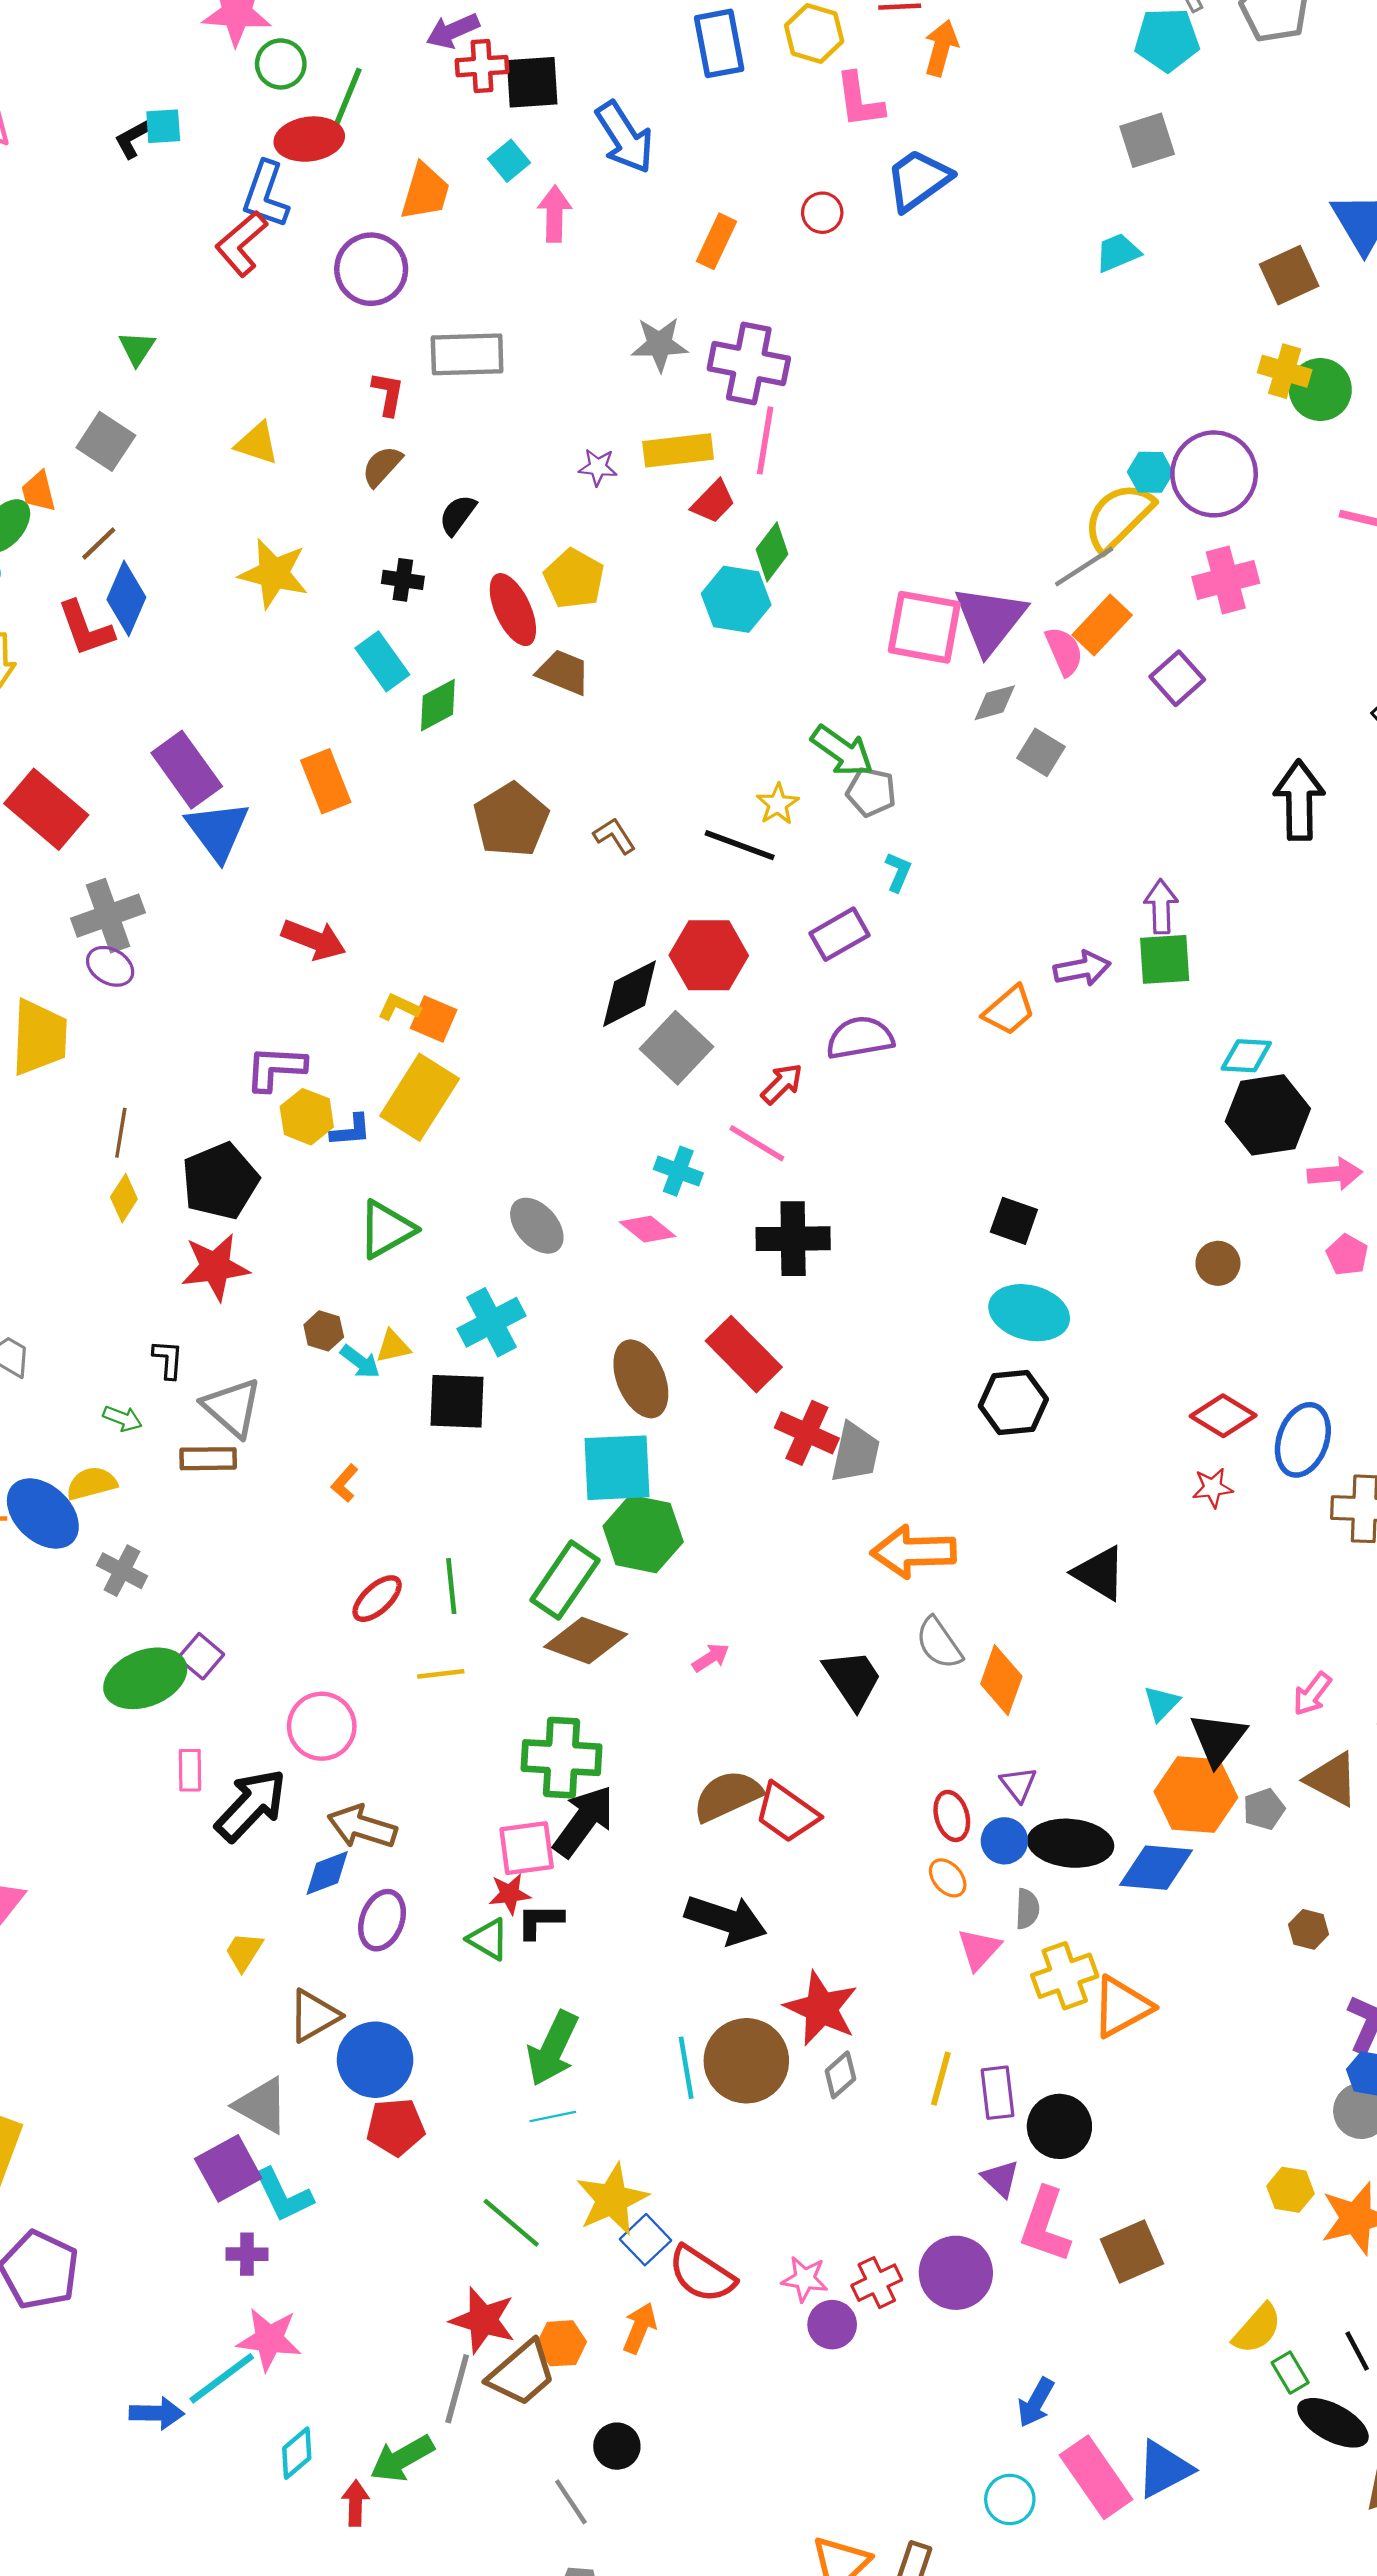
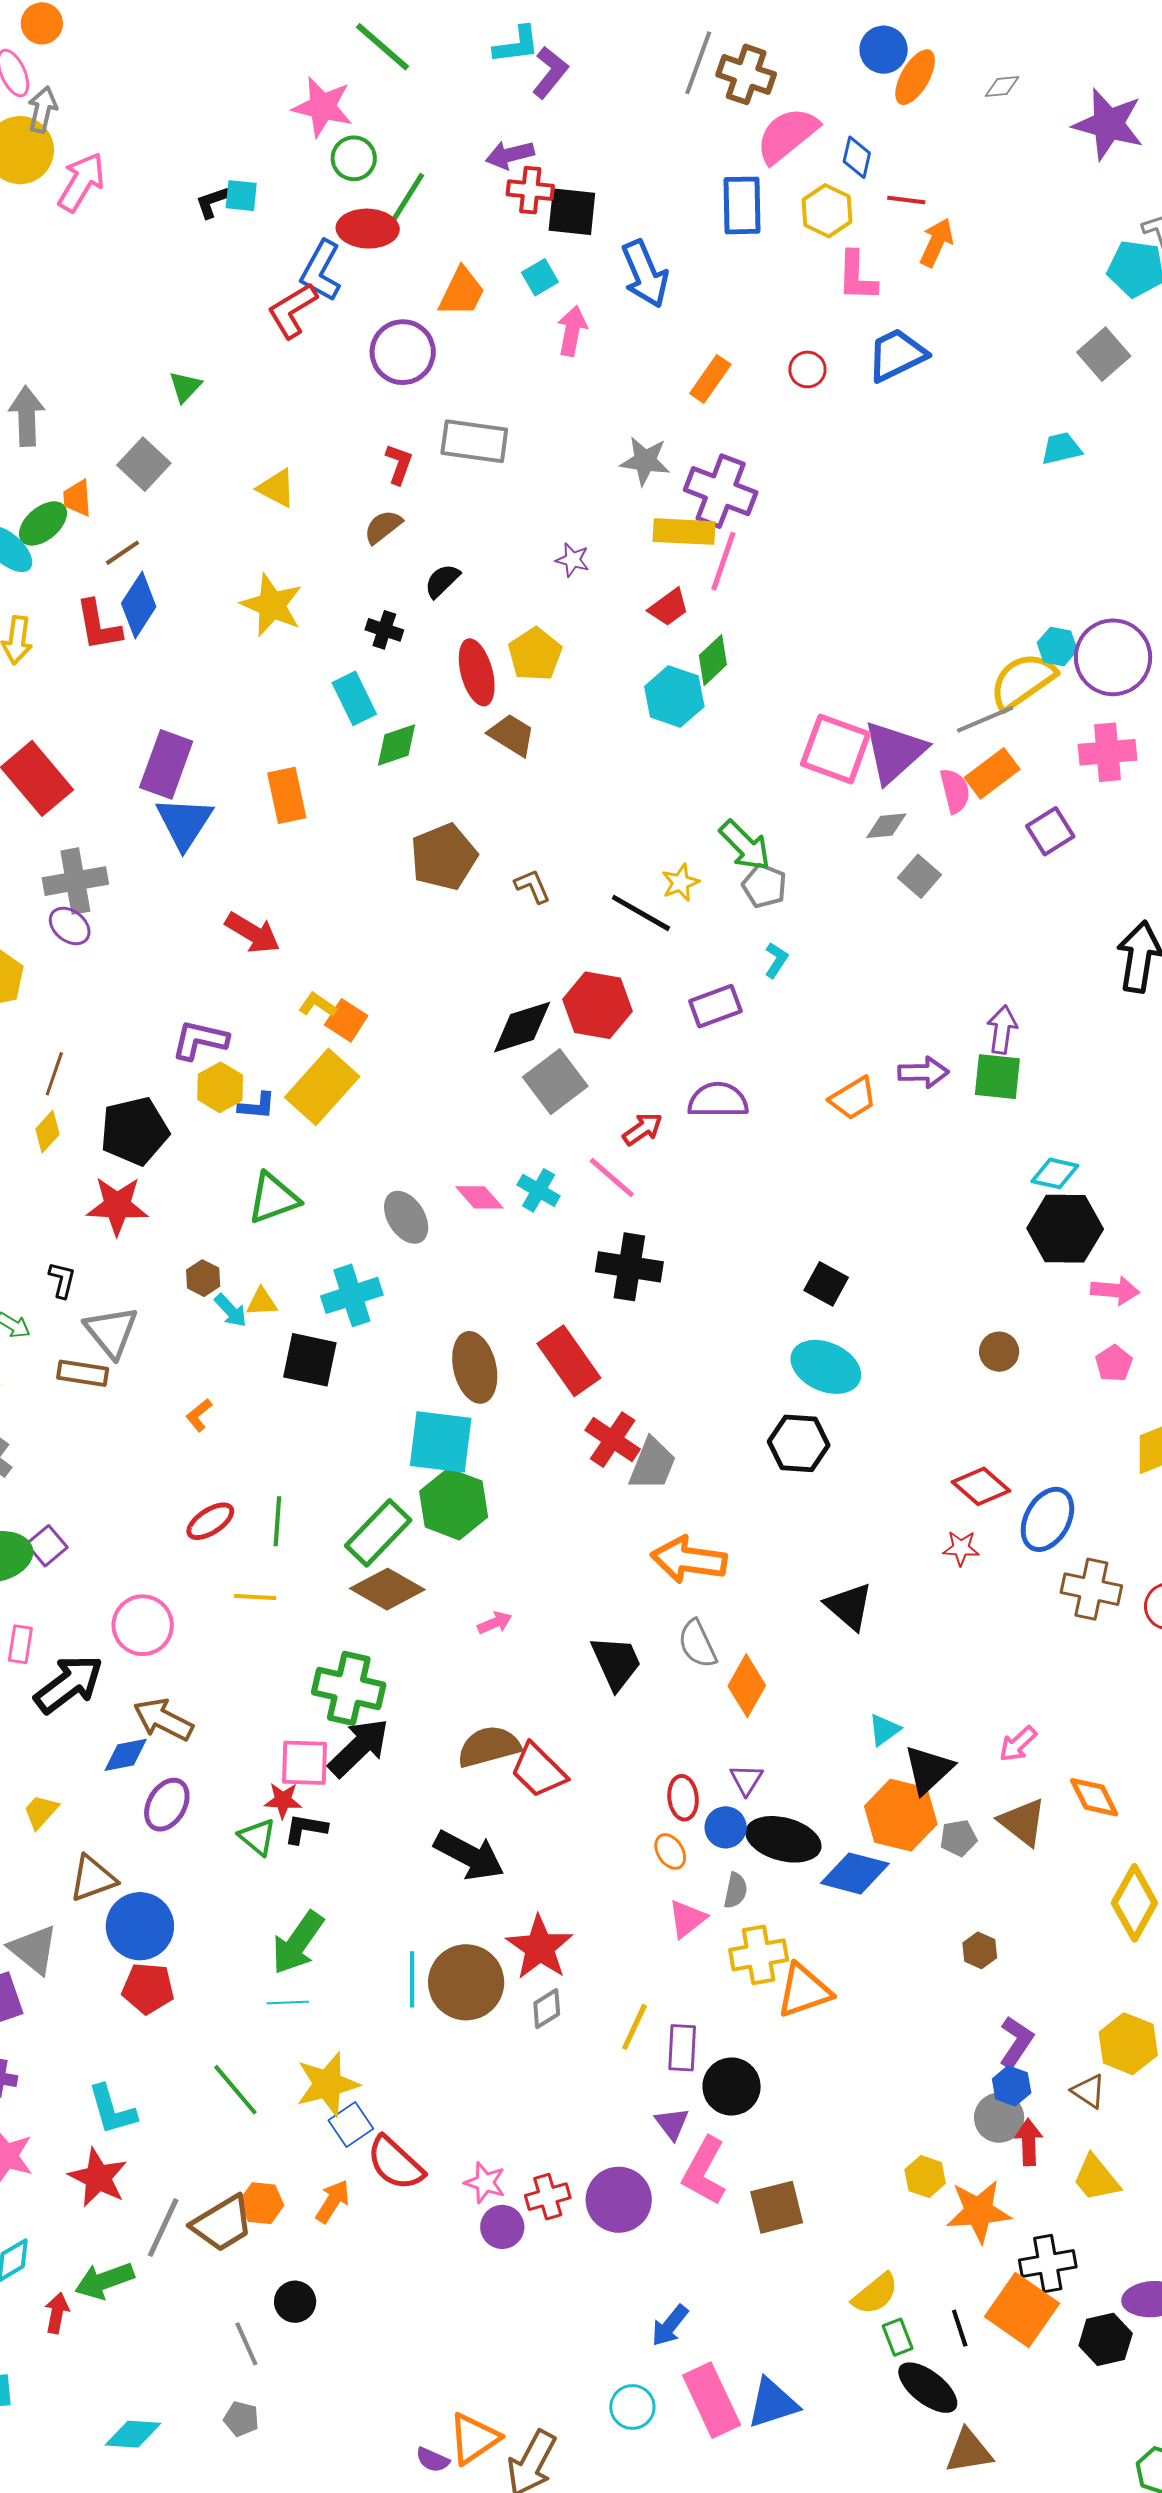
gray square: (1147, 140) -> (1104, 354), turned -33
yellow rectangle: (678, 450) -> (684, 532), moved
purple rectangle: (187, 770) -> (166, 764), turned 46
pink diamond: (647, 1229) -> (479, 1197), moved
cyan L-shape: (283, 2195) -> (112, 2110), moved
red star: (483, 2320) -> (98, 2178), moved

